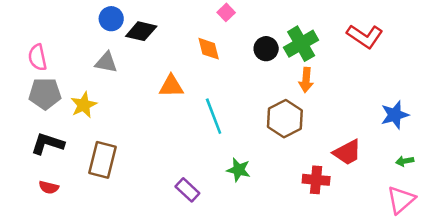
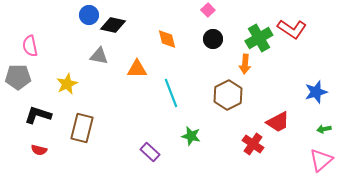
pink square: (226, 12) -> (208, 10), moved
green cross: (301, 44) -> (259, 38), moved
gray triangle: (106, 62) -> (99, 56), moved
gray pentagon: (45, 94) -> (18, 77), moved
red cross: (316, 180) -> (253, 144), turned 30

